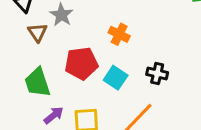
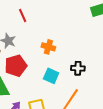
red pentagon: (81, 63) -> (16, 66), moved

